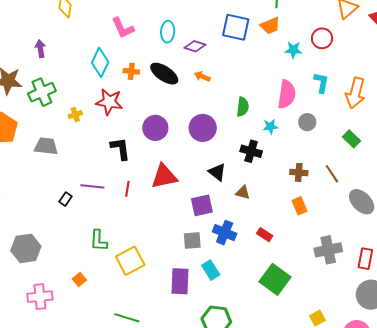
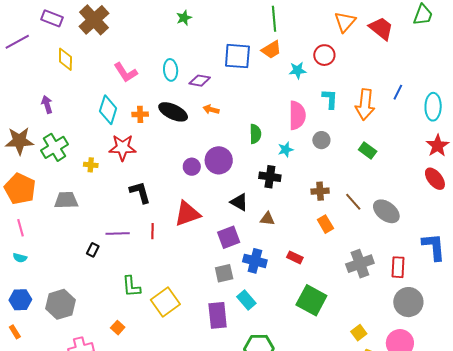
yellow cross: (75, 115) -> (91, 165), turned 32
purple circle: (155, 128) -> (192, 167), moved, size x0.7
brown line: (332, 174) -> (353, 202), moved

